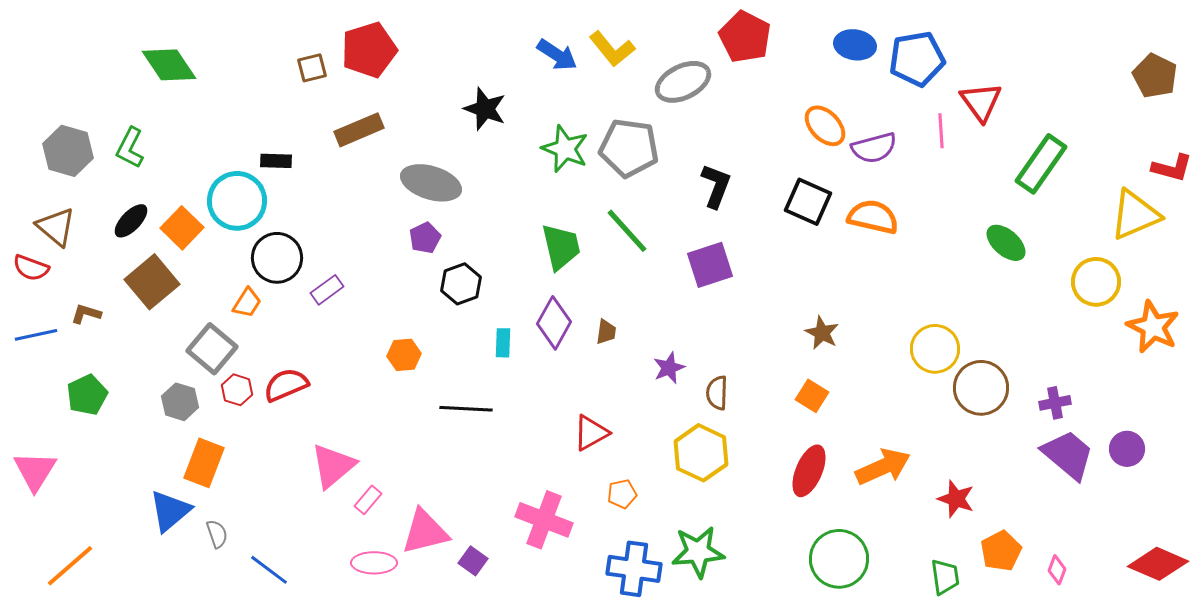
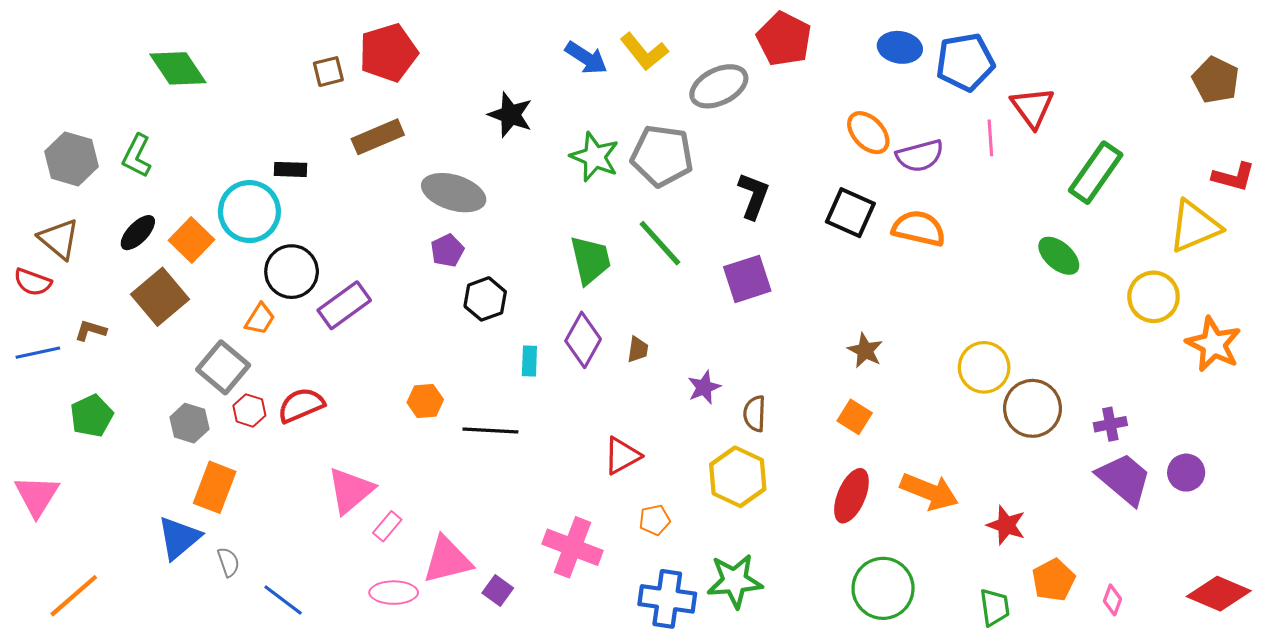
purple rectangle: (327, 290) -> (344, 305), size x1.5
orange hexagon: (404, 355) -> (425, 401), moved
orange arrow: (883, 467) -> (929, 492), turned 46

